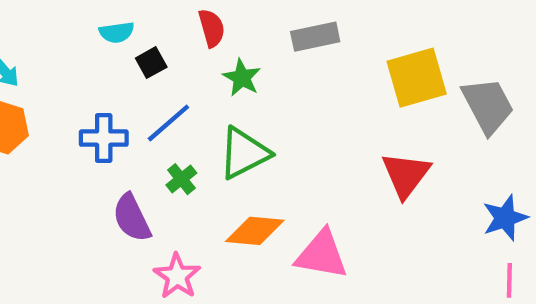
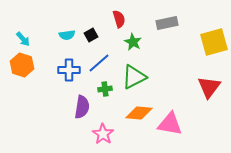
cyan semicircle: (117, 32) -> (67, 35), moved
green cross: (181, 179) -> (105, 89), turned 32
purple semicircle: (132, 218) -> (82, 107), turned -145

